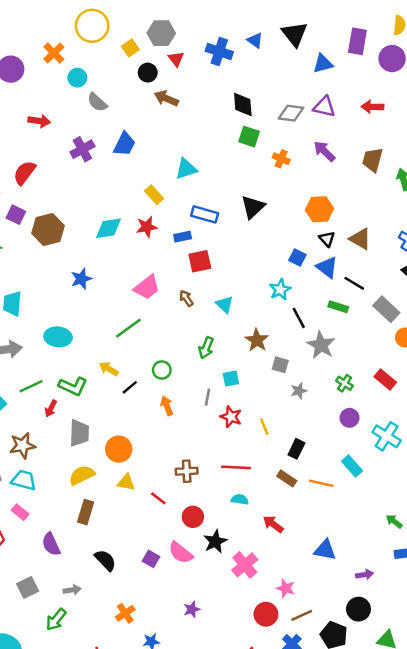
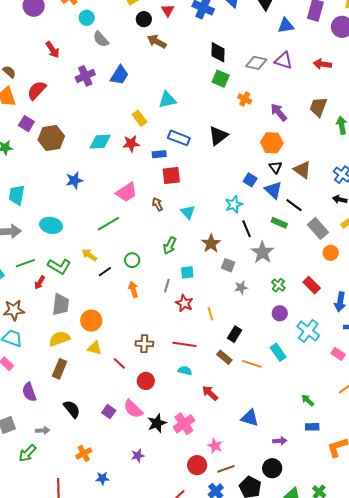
red arrow: (39, 121) -> (53, 50), turned 42
purple arrow: (324, 151) -> (279, 112), moved
black star: (215, 541) -> (157, 423), moved

